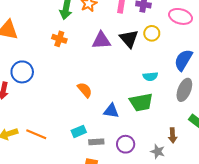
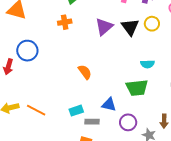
orange cross: (59, 39) -> (65, 22), turned -32
purple triangle: (101, 40) -> (104, 27), turned -42
blue triangle: (111, 111) -> (109, 105), moved
purple circle: (126, 144) -> (128, 122), moved

